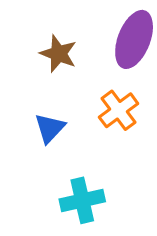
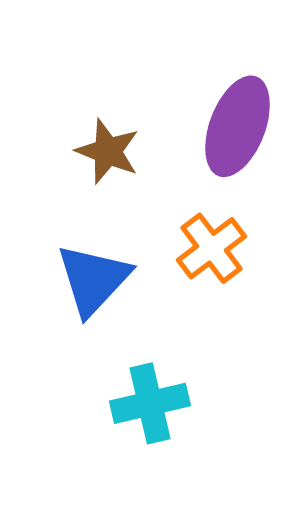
blue triangle: (50, 128) -> (93, 280), size x1.4

